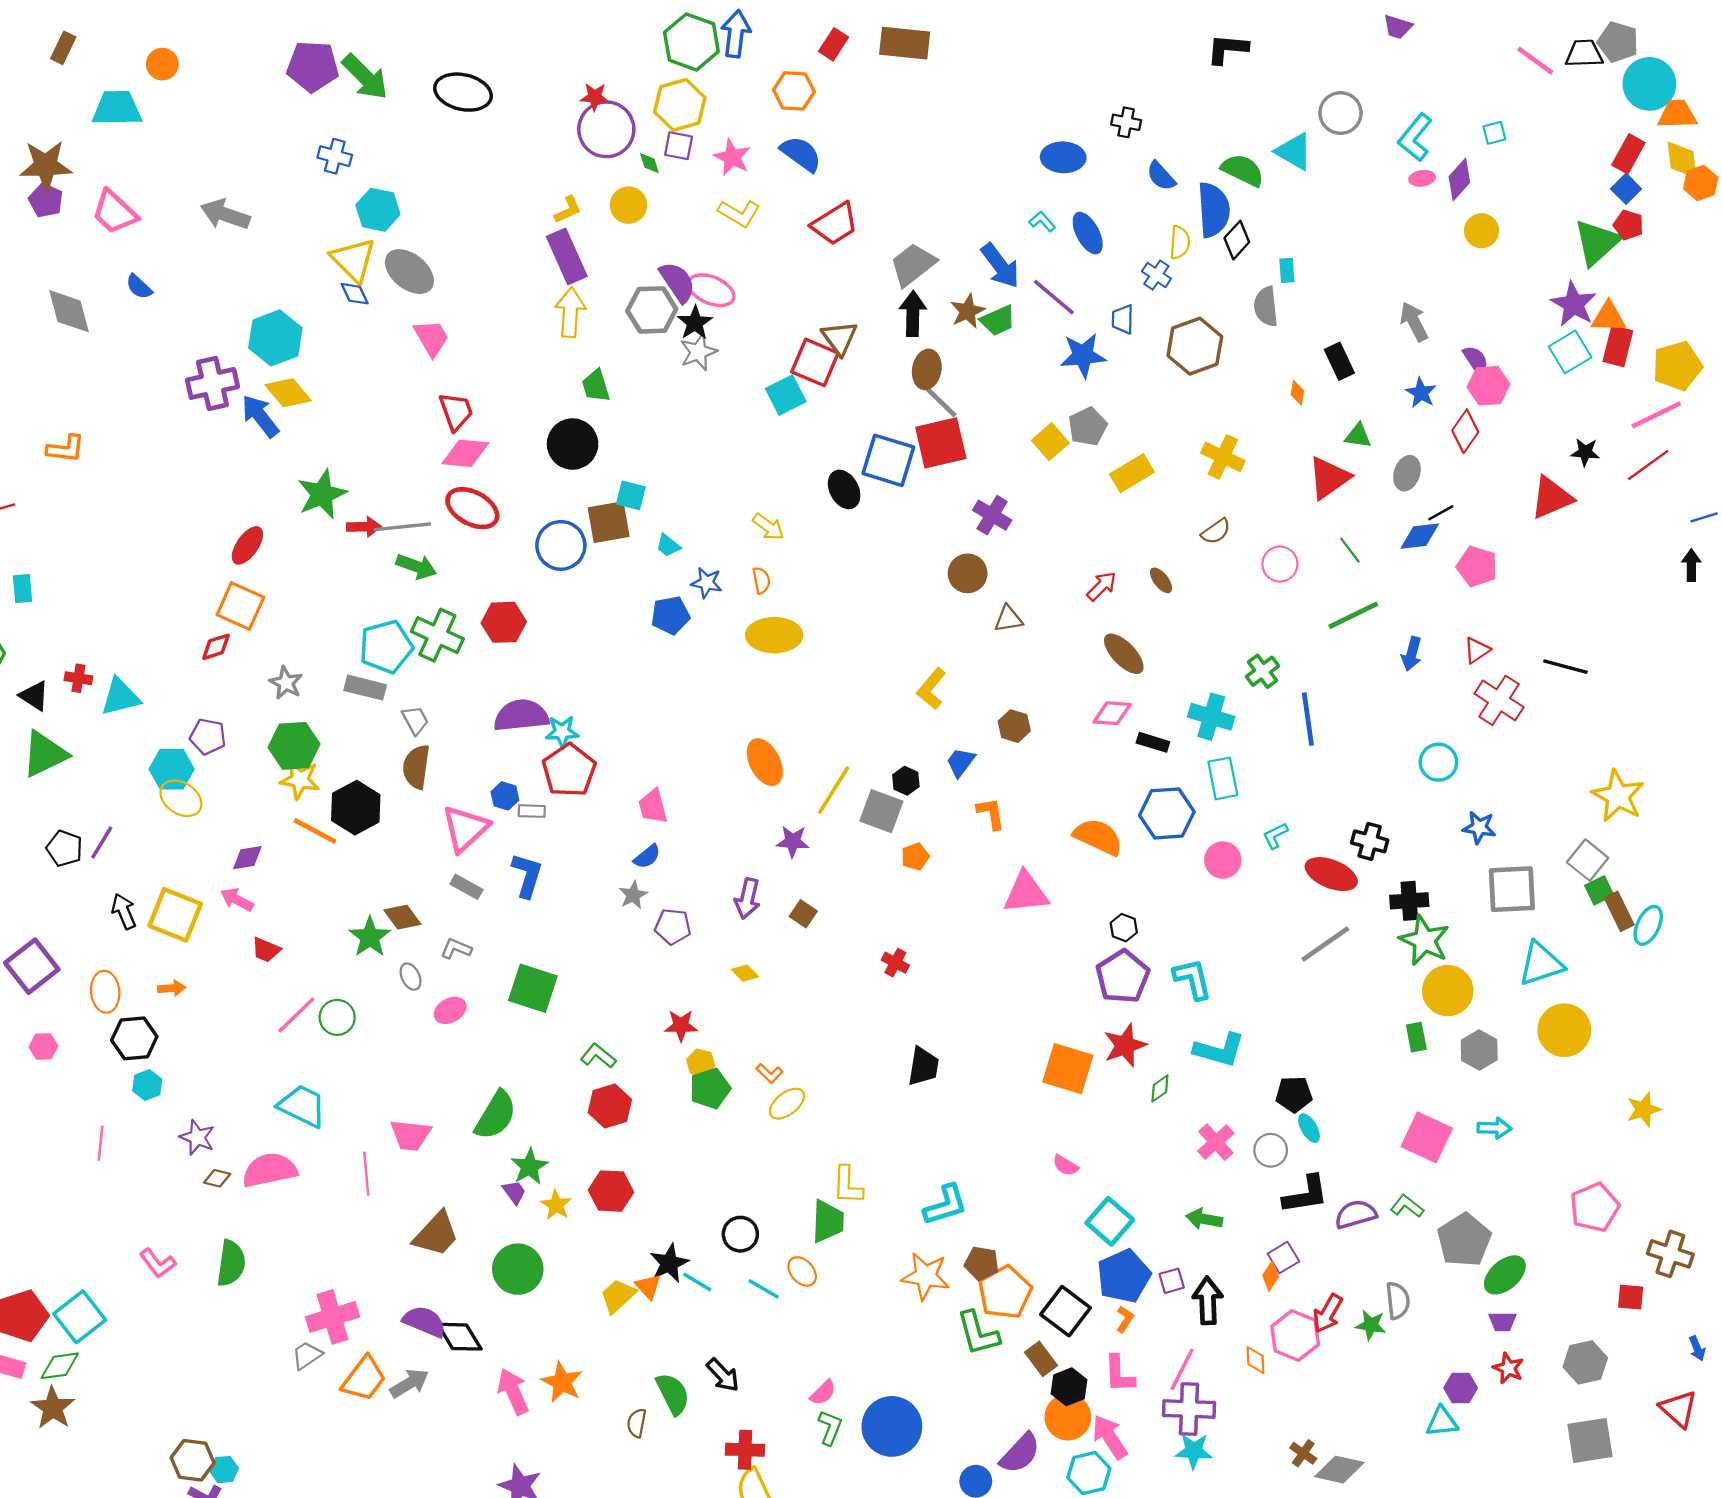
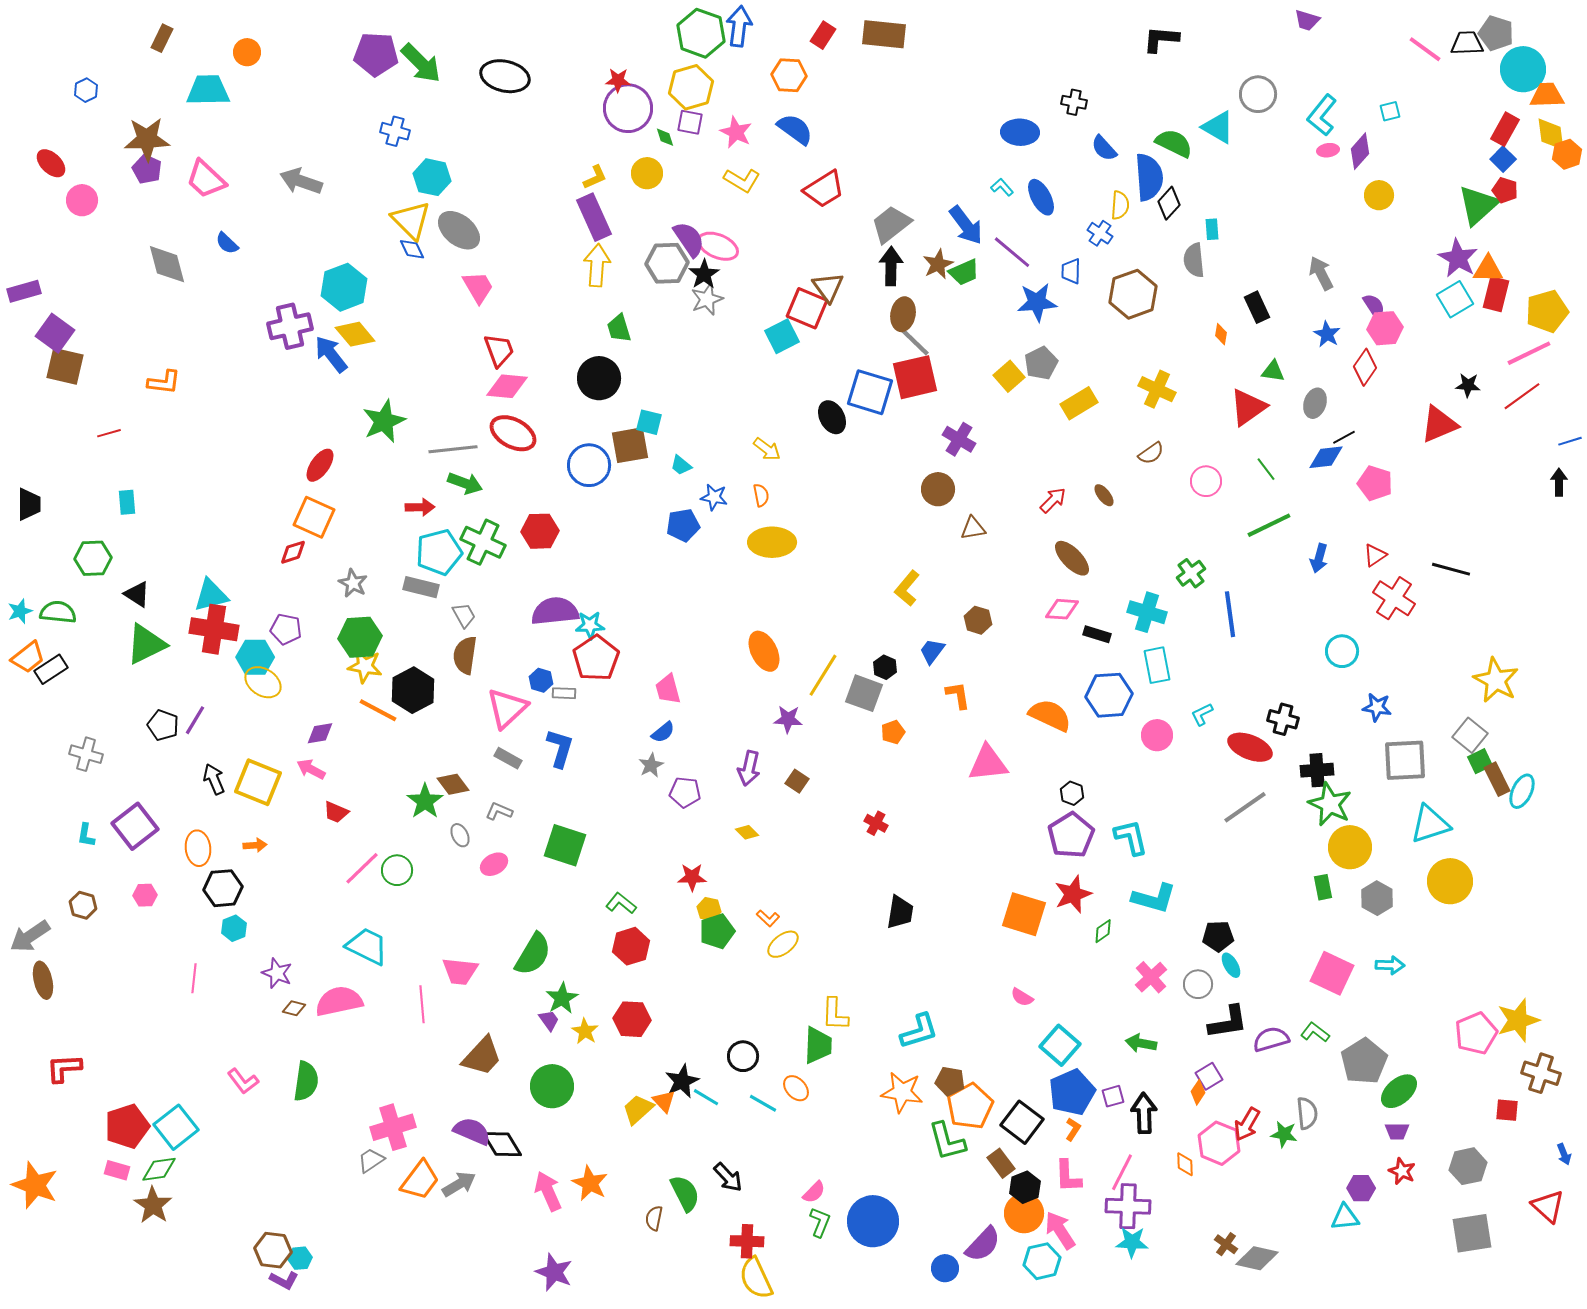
red arrow: (364, 527) -> (420, 507), moved
red cross: (78, 678) -> (214, 629), moved, size x2.0
yellow star: (1644, 1109) -> (1518, 1020), moved, size x1.4

